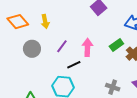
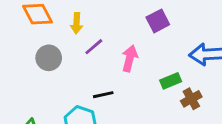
purple line: (62, 46) -> (94, 47), moved
pink arrow: (87, 47) -> (130, 58), moved

